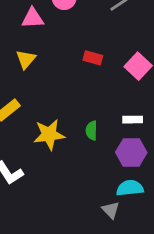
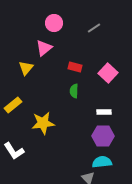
pink triangle: (33, 18) -> (44, 48), moved, turned -36
green semicircle: (92, 131) -> (74, 91), moved

